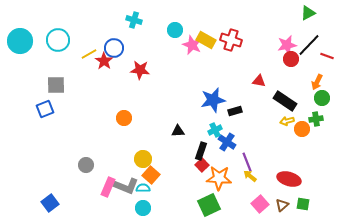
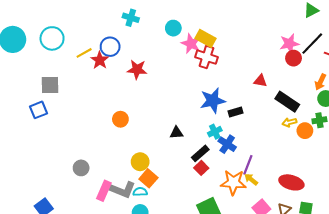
red cross: (231, 40) -> (206, 57), moved
black rectangle: (201, 151) -> (200, 153), turned 30
purple line: (247, 162) -> (248, 165), turned 42
orange star: (219, 178) -> (233, 182), moved

